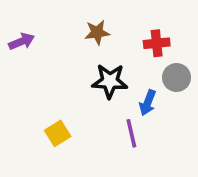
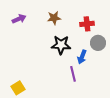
purple arrow: (22, 41) -> (19, 19), moved
yellow square: (58, 133) -> (18, 88), moved

